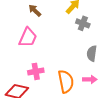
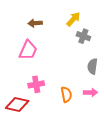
brown arrow: (35, 10) -> (35, 23), turned -48
orange semicircle: (66, 81) -> (66, 94), size x0.7

